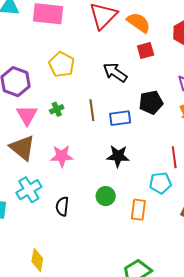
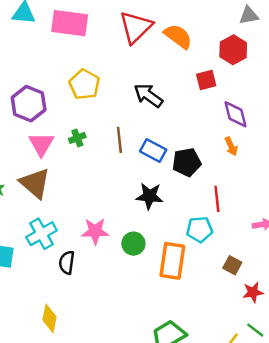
red square: (146, 51) -> (206, 80), moved
black pentagon: (151, 102) -> (187, 162), moved
blue rectangle: (120, 118) -> (153, 151), turned 35
pink star: (62, 156) -> (95, 231), moved
black semicircle: (62, 206) -> (67, 263), moved
orange rectangle: (138, 210) -> (172, 261), size x1.4

